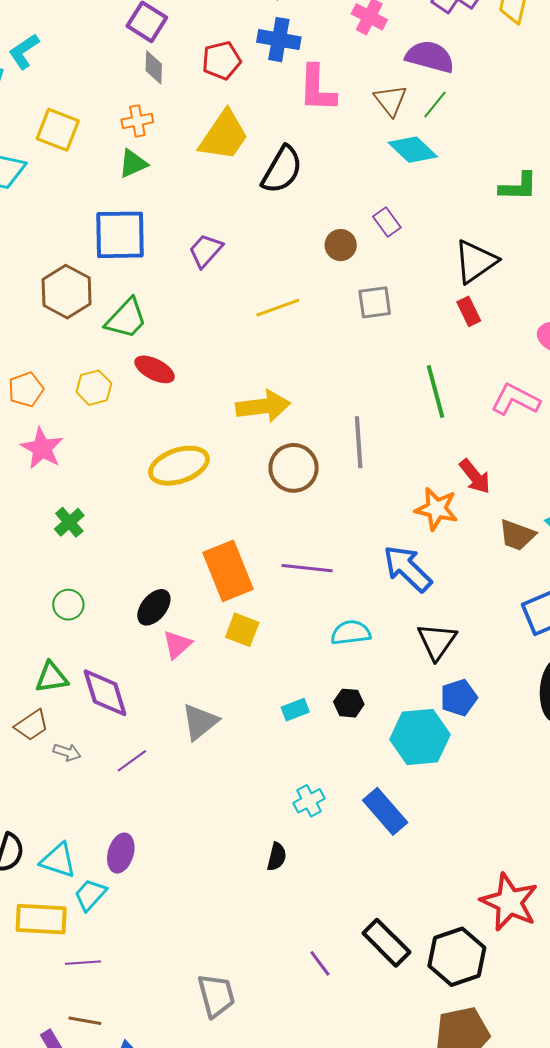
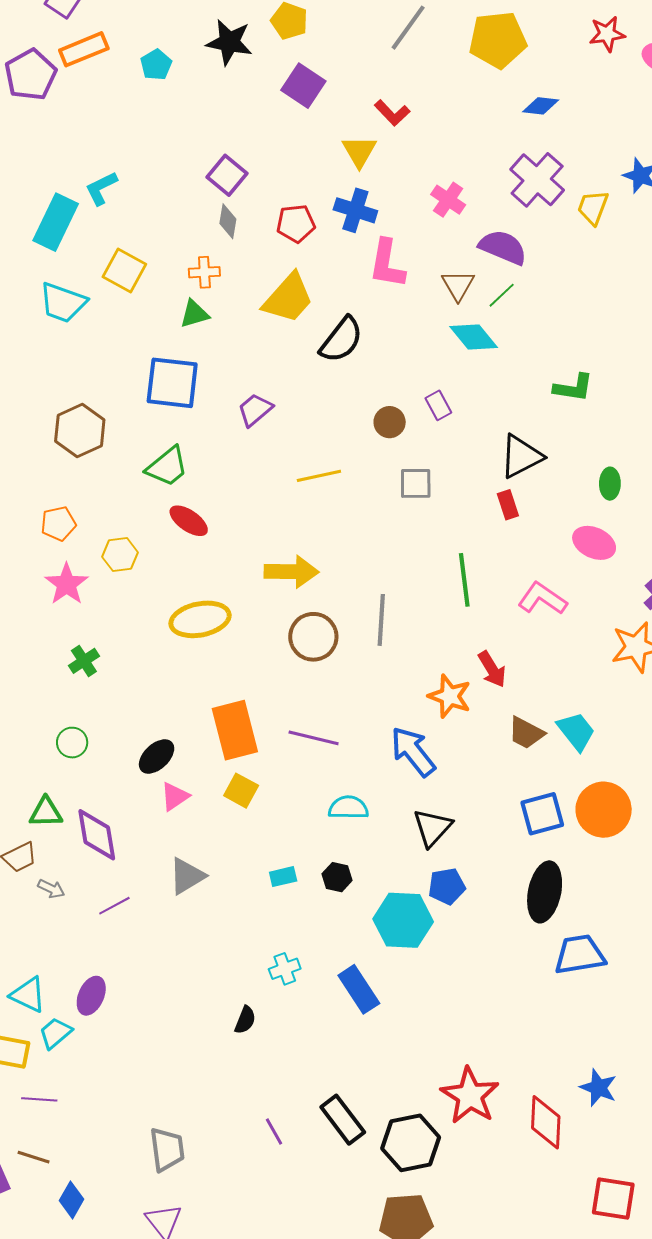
brown hexagon: (67, 292) -> (80, 431), moved
yellow hexagon: (94, 388) -> (120, 555), moved

